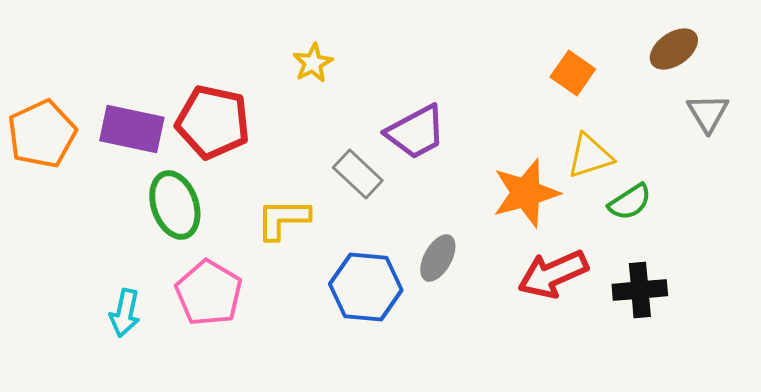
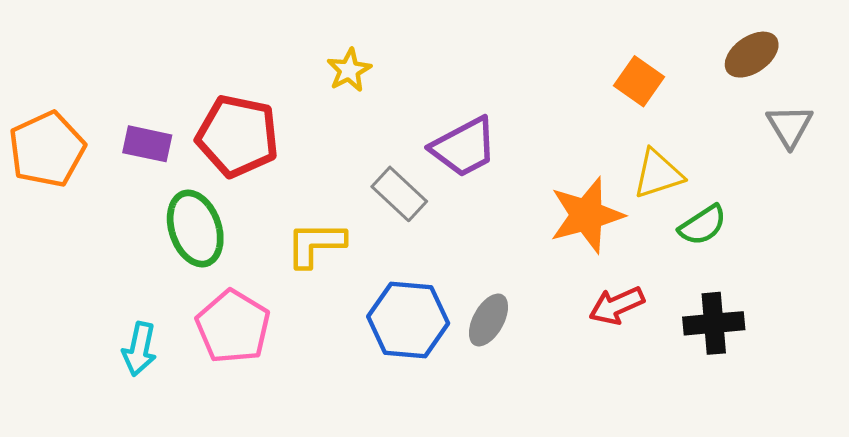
purple rectangle: (132, 129) -> (147, 144), size x0.7
gray ellipse: (438, 258) -> (488, 320), moved
red arrow: (553, 274) -> (617, 305), size x0.7

